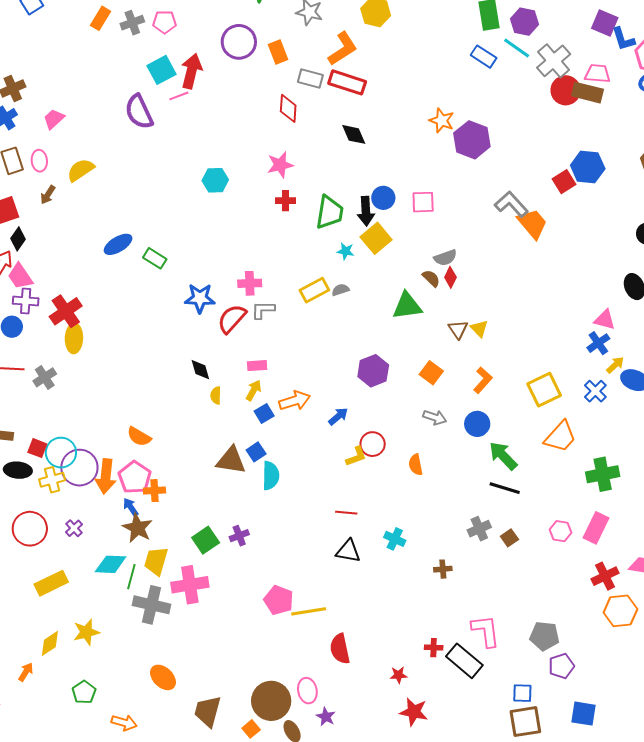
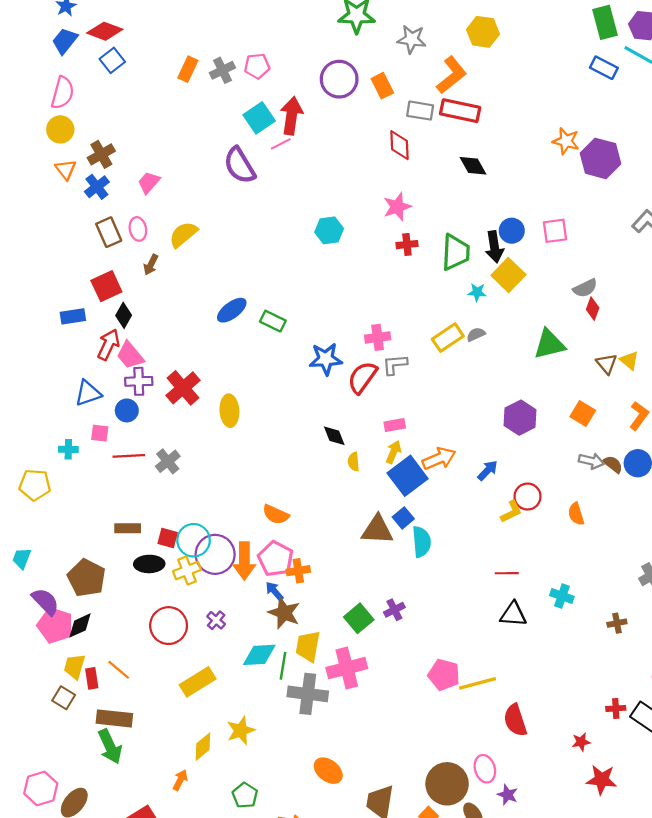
brown semicircle: (431, 278) -> (613, 464), moved
yellow ellipse: (74, 338) -> (229, 411), moved
blue square: (264, 414) -> (408, 476), size x1.8

